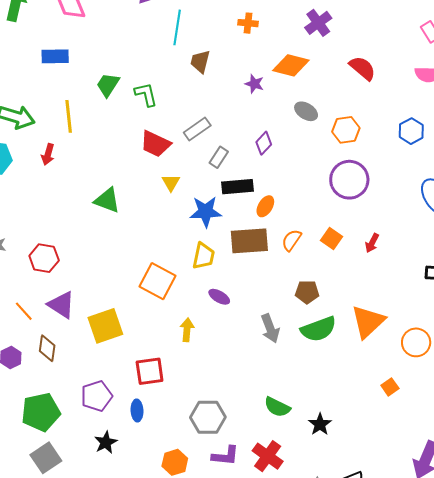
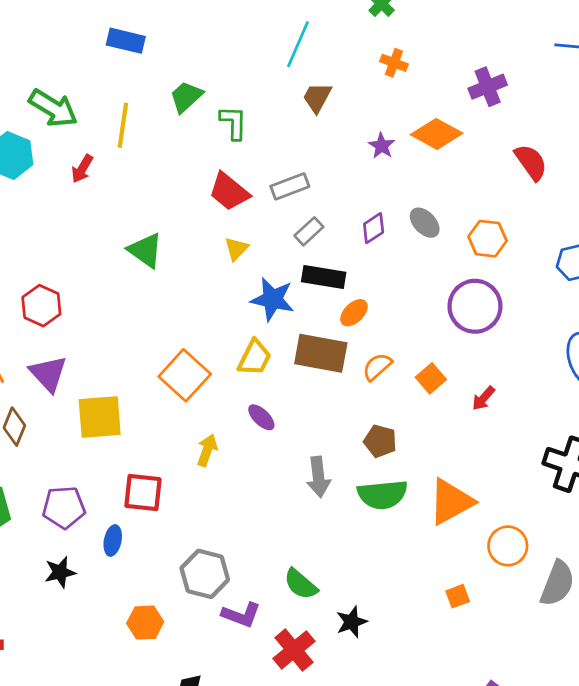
gray ellipse: (306, 111) -> (425, 223), moved
purple L-shape: (225, 456) -> (241, 615), moved
red cross: (268, 456) -> (294, 650), moved

